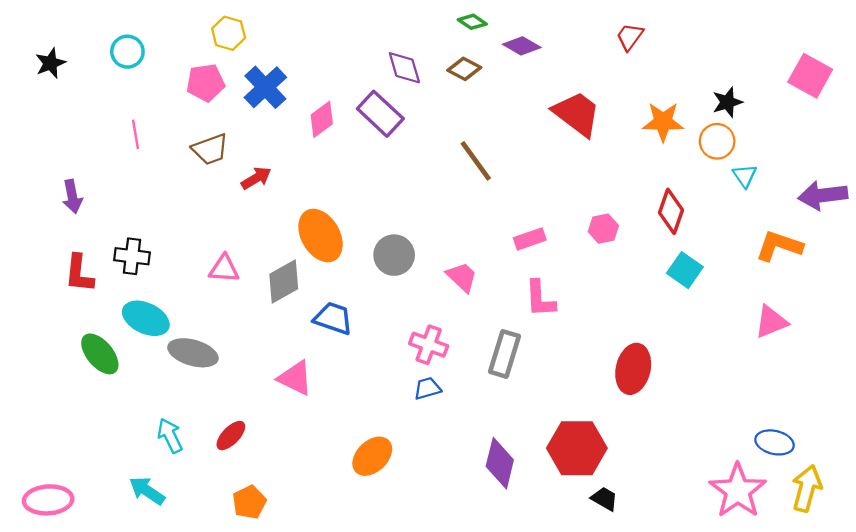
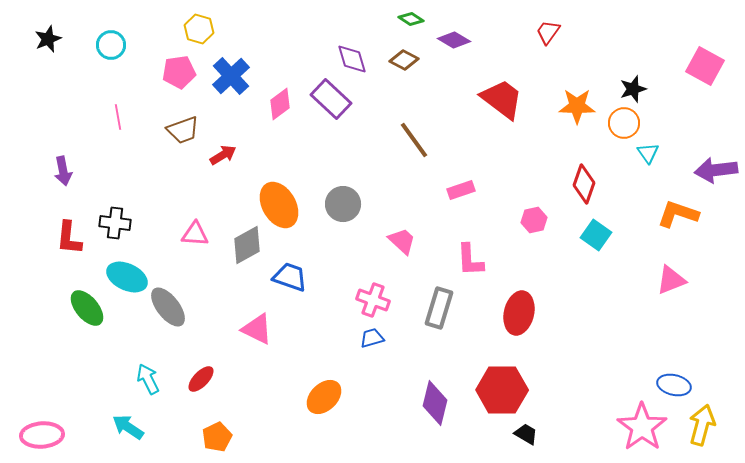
black star: (50, 63) -> (48, 39), moved
pink hexagon: (603, 229) -> (534, 220), moved
pink rectangle: (530, 239) -> (461, 190), moved
gray circle: (394, 255) -> (343, 204), moved
gray ellipse: (193, 353) -> (168, 307), turned 36
red ellipse: (633, 369) -> (519, 313), moved

